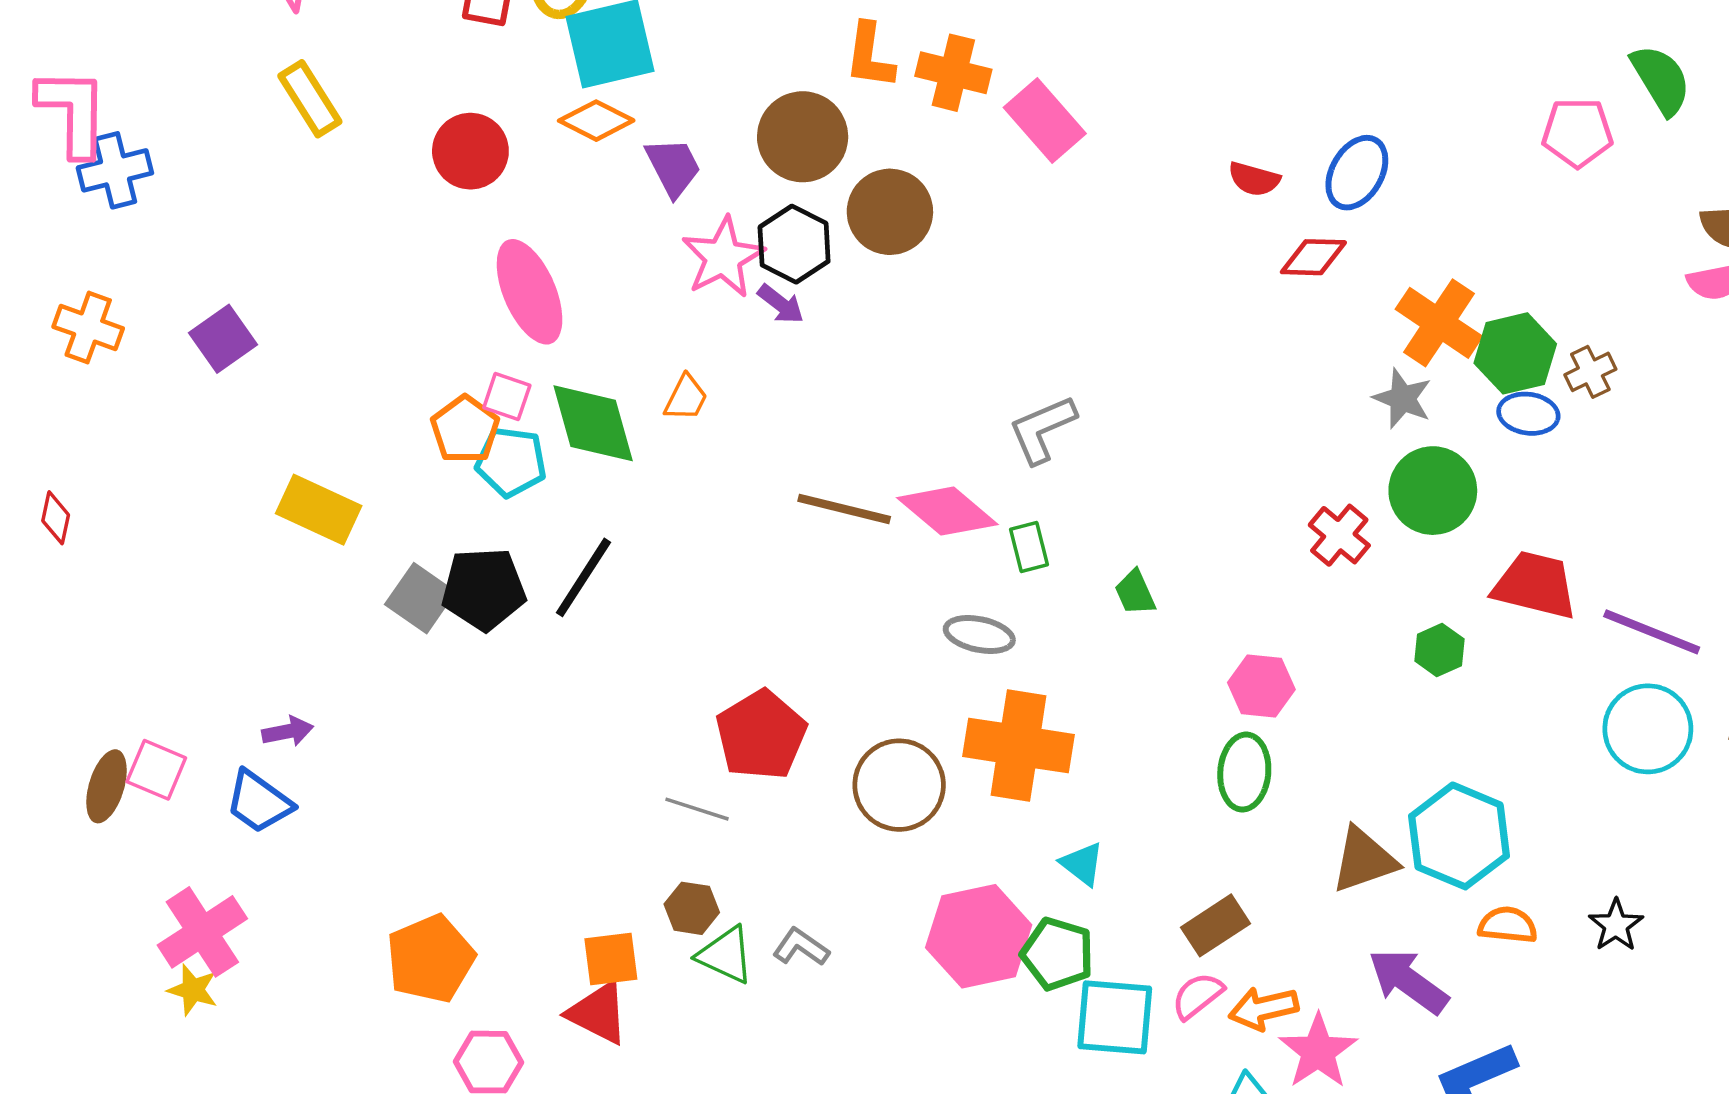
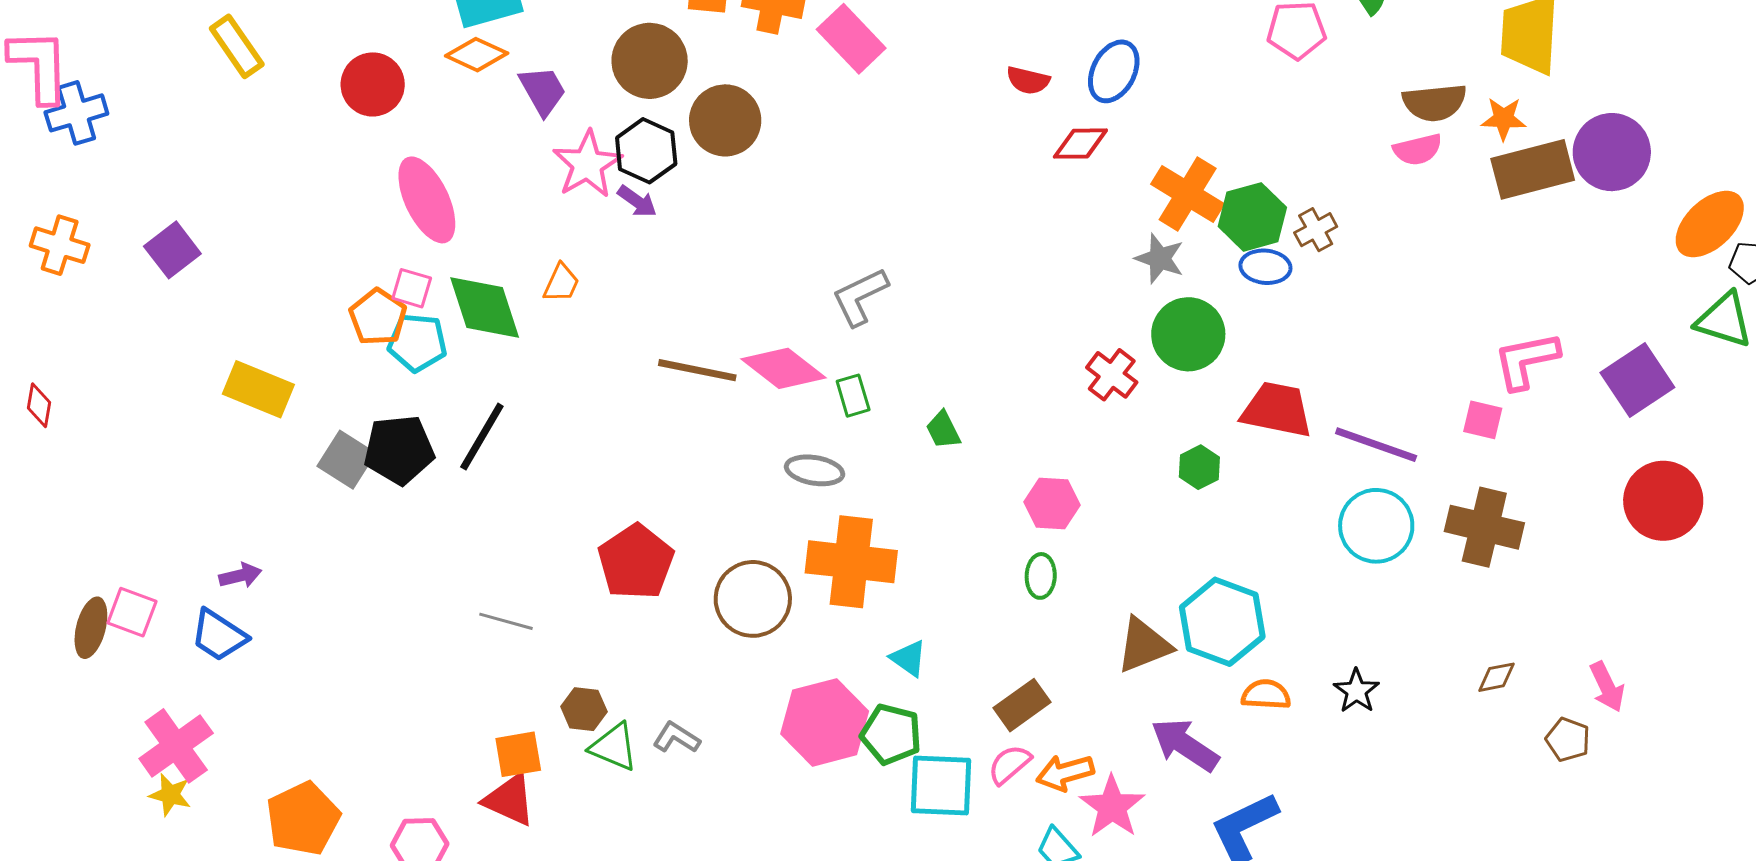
green ellipse: (1244, 772) -> (1041, 576), size x0.7
gray line: (697, 809) -> (506, 621), moved
orange pentagon: (430, 959) -> (303, 819), moved

